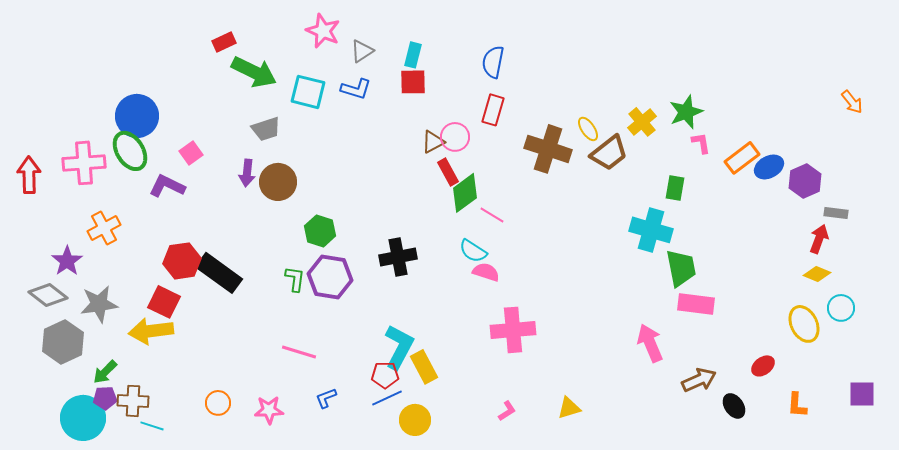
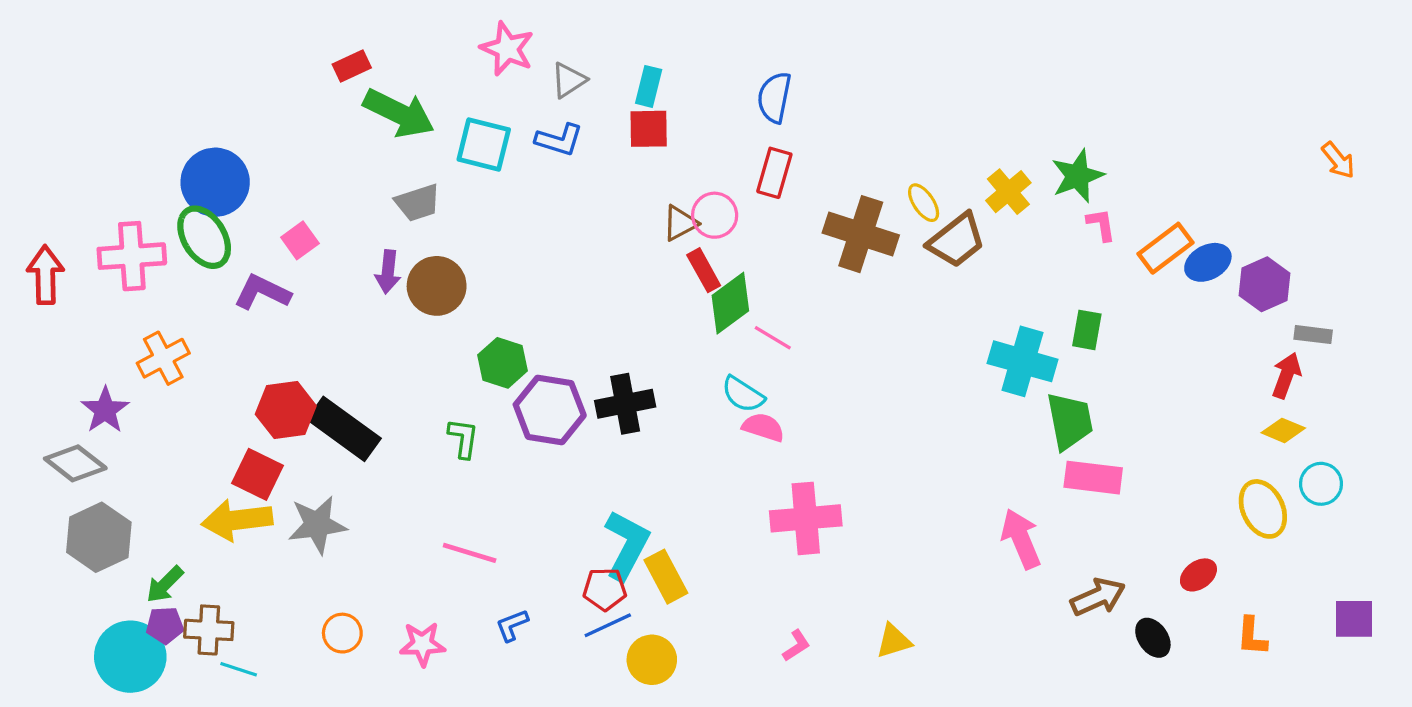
green rectangle: (675, 188) -> (1087, 330), moved
purple hexagon: (330, 277) -> (550, 410), moved
gray star: (99, 304) -> (317, 525), moved

